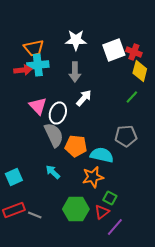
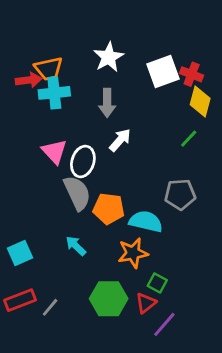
white star: (76, 40) -> (109, 57), turned -30
red arrow: (23, 70) -> (29, 80), moved
gray line: (35, 215) -> (50, 307), turned -72

